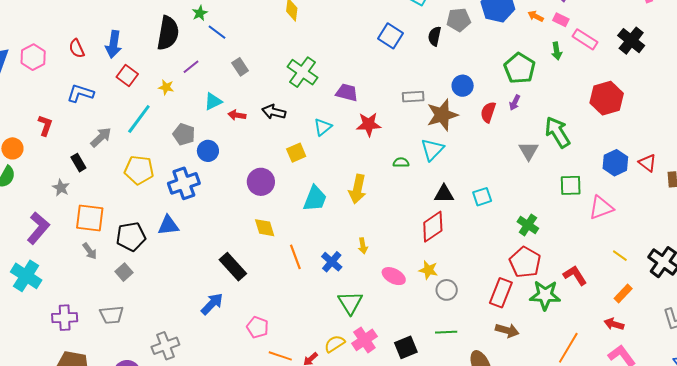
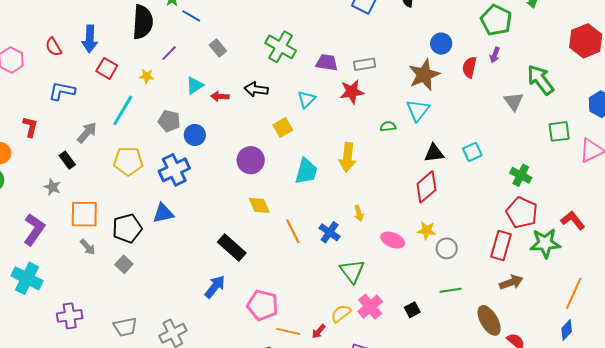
gray rectangle: (413, 97) -> (365, 64), moved
gray trapezoid: (112, 315) -> (125, 327), moved
pink pentagon: (258, 327) -> (263, 305), size x1.4
brown arrow: (507, 330) -> (511, 282), turned -30
black square: (406, 347) -> (412, 310), size x0.7

